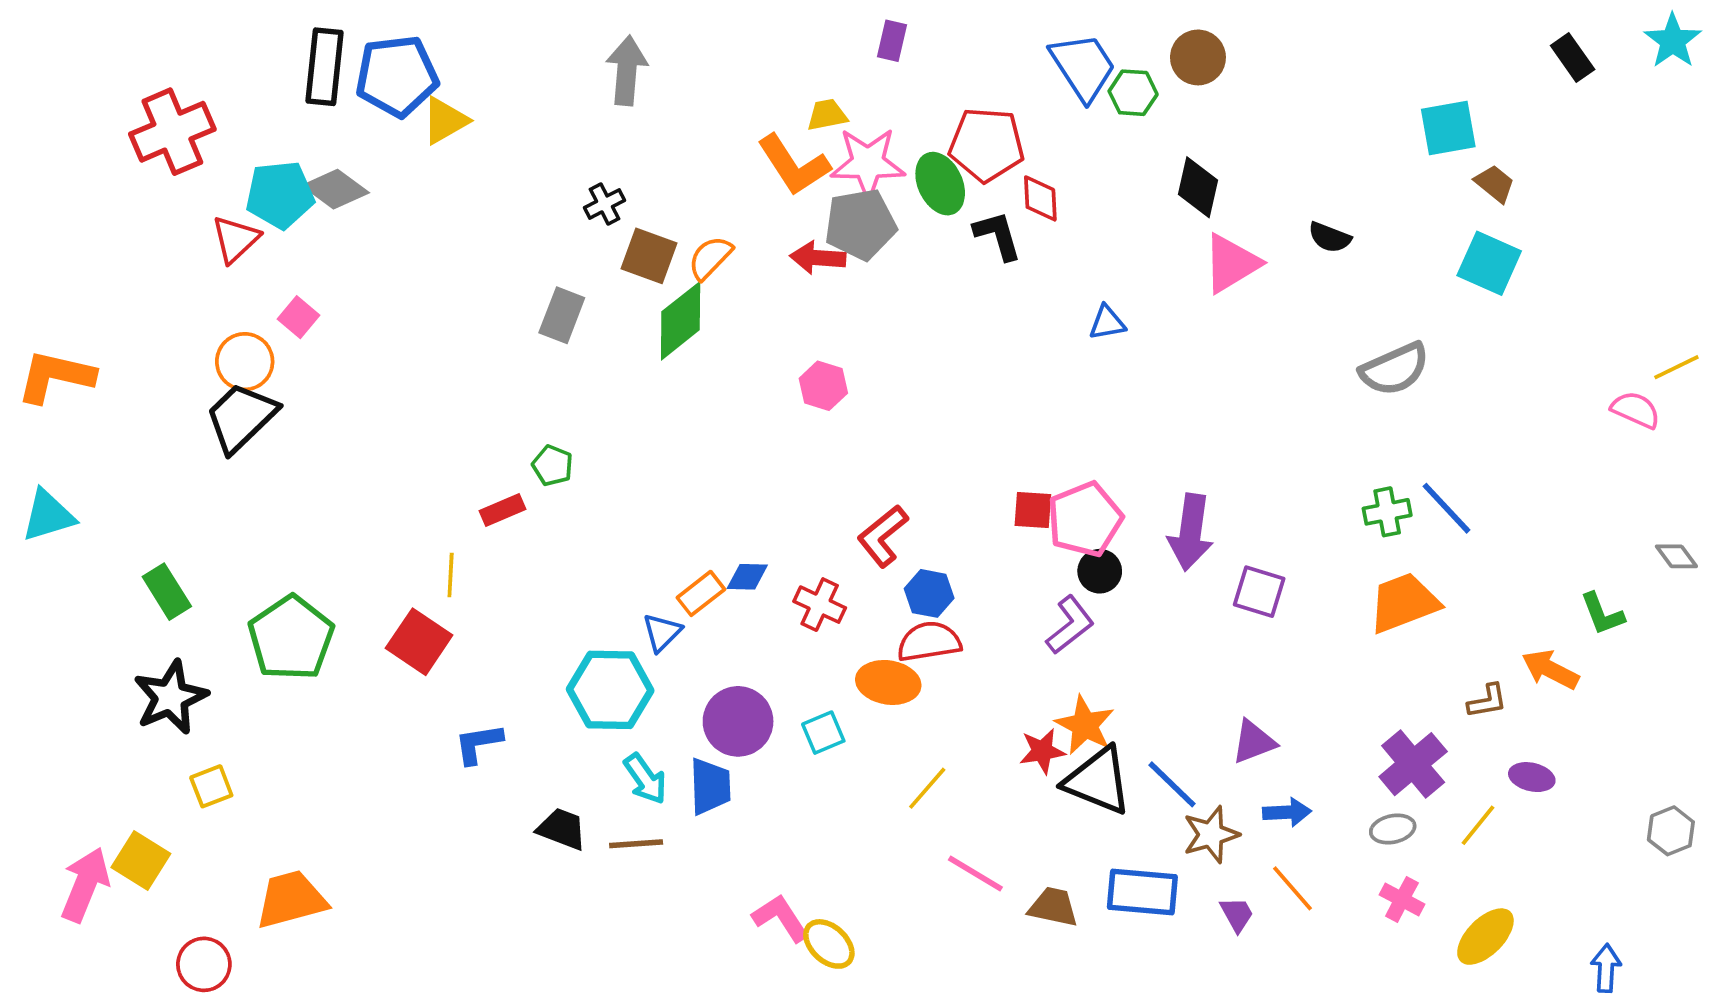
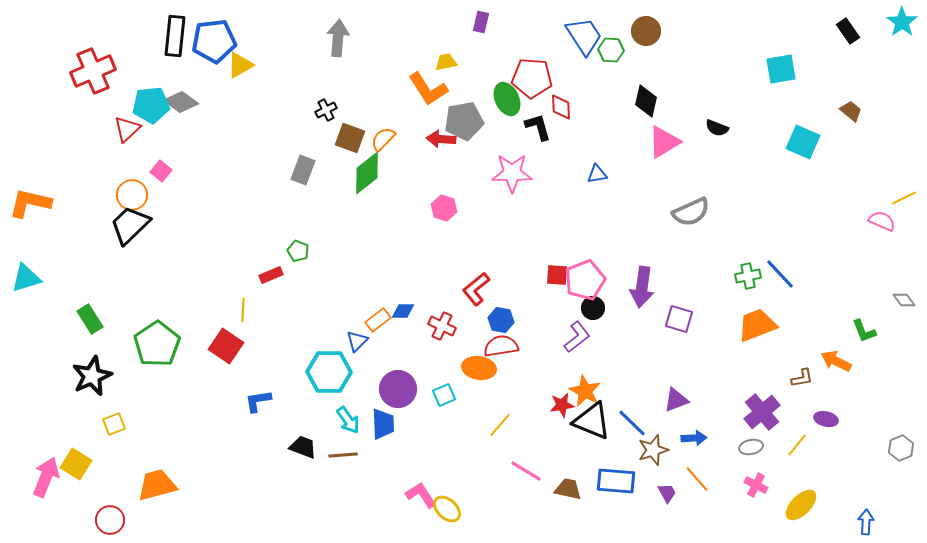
pink star: (868, 163) -> (512, 173), moved
brown trapezoid: (1495, 184) -> (851, 111), moved
gray semicircle: (1395, 369) -> (691, 212), moved

